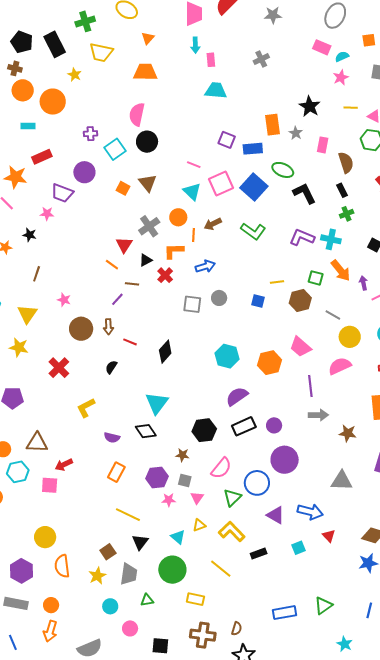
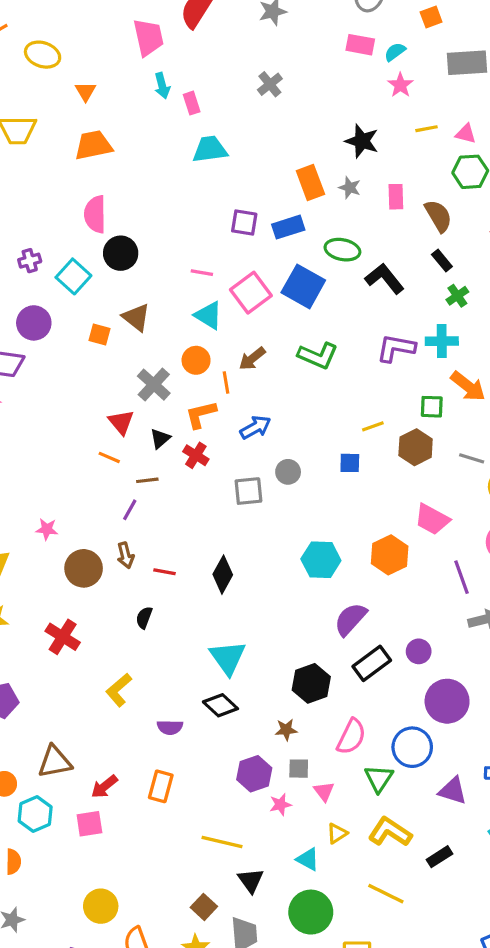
orange rectangle: (116, 472) -> (161, 786), moved

